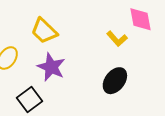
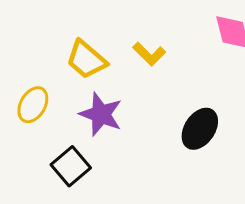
yellow L-shape: (117, 39) -> (149, 54), moved

